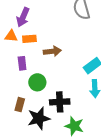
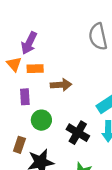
orange triangle: (11, 36) -> (14, 64), turned 40
black cross: (60, 102) -> (78, 133), moved, turned 30

